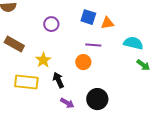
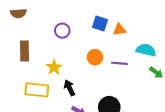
brown rectangle: (14, 44) -> (25, 51), turned 60
purple line: (93, 45) -> (119, 63), moved
orange circle: (83, 62) -> (95, 57), moved

